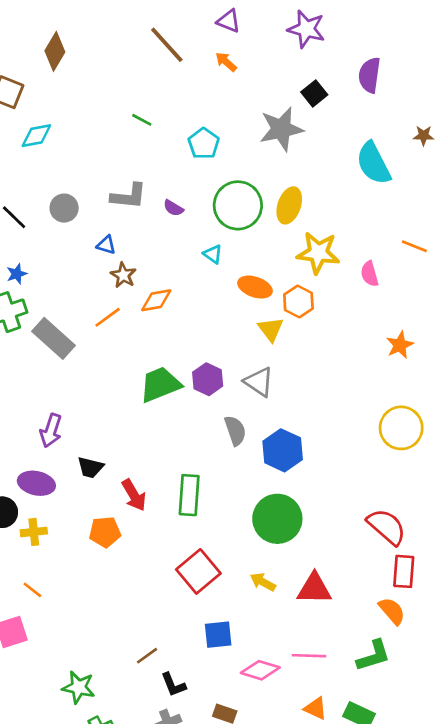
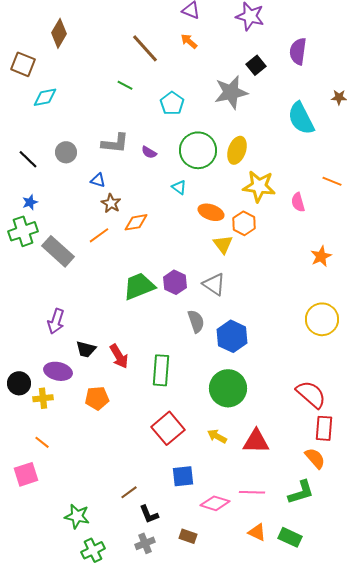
brown line: (167, 45) -> (145, 48), moved
purple ellipse: (36, 483) -> (58, 371), moved
red arrow: (134, 495) -> (119, 356), moved

